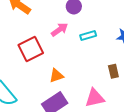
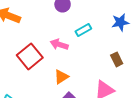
pink arrow: (60, 30) -> (59, 44), moved, turned -114

